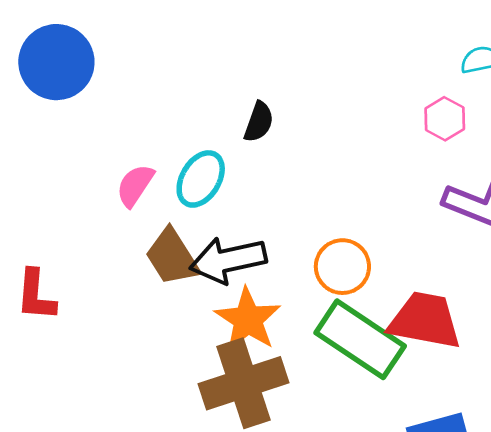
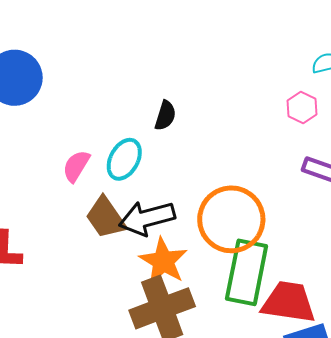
orange circle: (342, 267) -> (231, 219), size x1.6
red trapezoid: (425, 320) -> (289, 302), moved
green rectangle: (360, 339) -> (247, 272), turned 70

